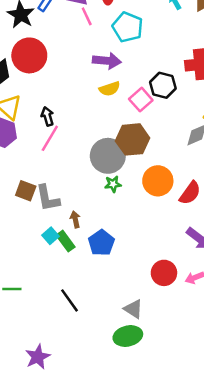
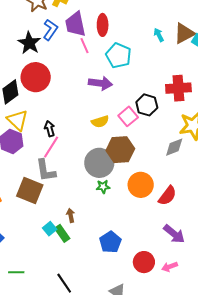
yellow semicircle: (110, 89) -> (100, 122), moved
brown square: (26, 191) -> (30, 190), size x1.5
gray L-shape: (48, 198) -> (46, 170), moved
blue pentagon: (101, 243) -> (110, 242), moved

